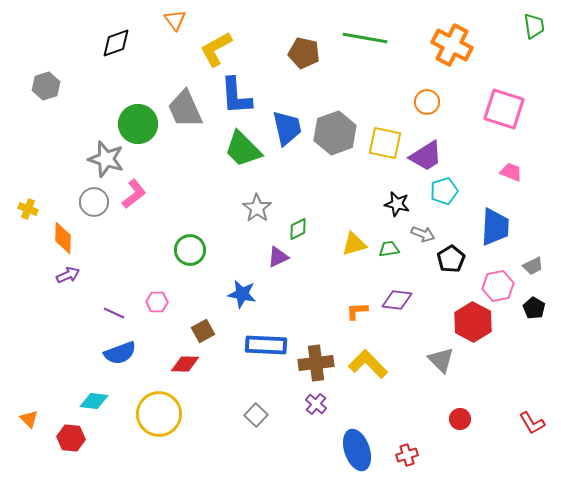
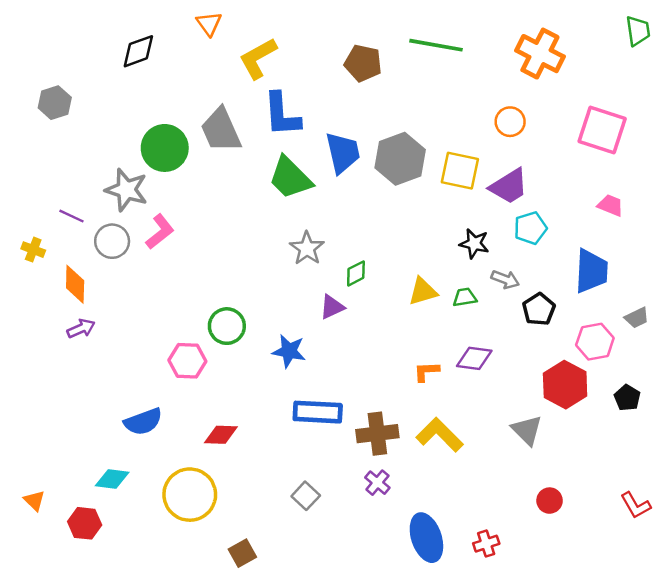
green circle: (190, 250) -> (227, 326), moved
pink hexagon: (157, 302) -> (187, 361), size x1.4
black pentagon: (534, 308) -> (627, 398), moved
purple line: (114, 313) -> (71, 216), moved
brown square: (203, 331) -> (242, 553), moved

